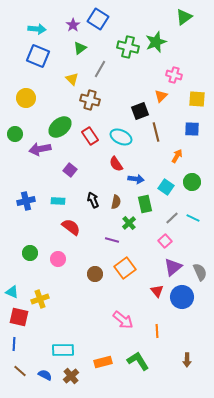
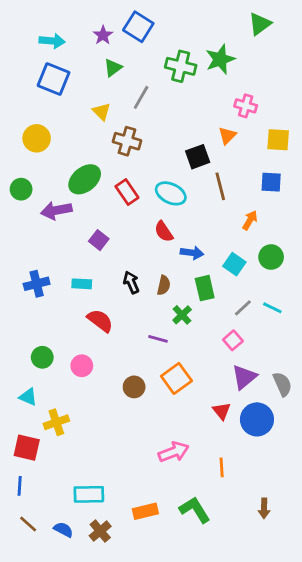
cyan triangle: (12, 292) -> (28, 397), moved
pink arrow: (123, 320) -> (174, 452), turned -60

